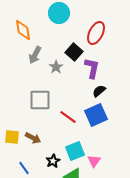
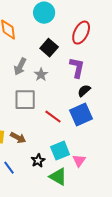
black square: (74, 52) -> (49, 48), moved
gray arrow: (35, 55) -> (20, 67), moved
gray star: (56, 67) -> (41, 75), moved

